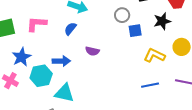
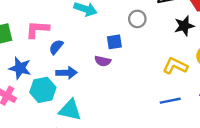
blue semicircle: (70, 29) -> (56, 47), moved
blue square: (135, 31) -> (114, 42), moved
blue star: (22, 57) -> (20, 68), turned -30

